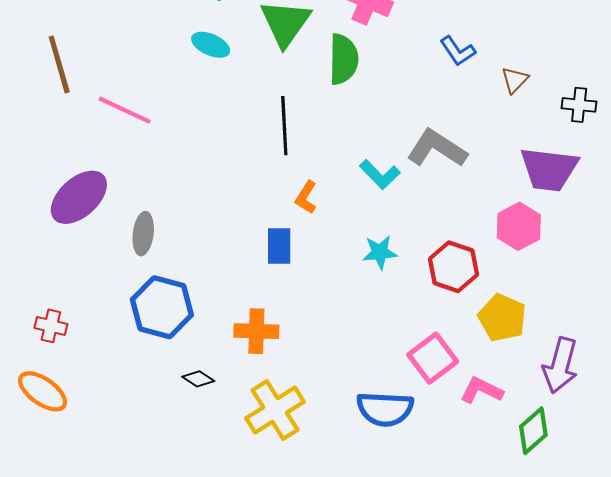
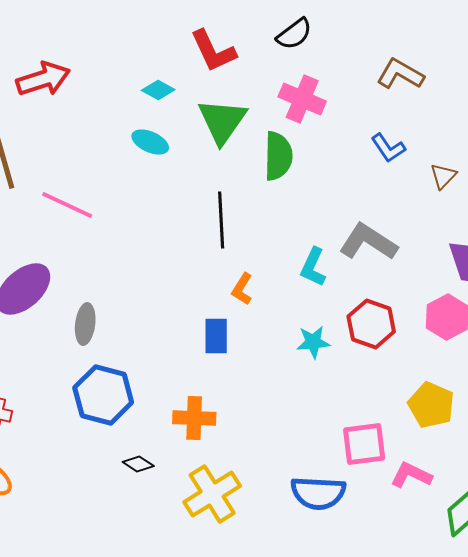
cyan L-shape: (380, 174) -> (313, 267), turned 69
red hexagon: (453, 267) -> (371, 324), moved
pink square: (433, 358) -> (364, 444), turned 30

